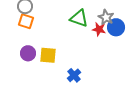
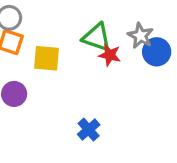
red star: (99, 29) -> (110, 55), moved
yellow square: (48, 55) -> (46, 58), moved

